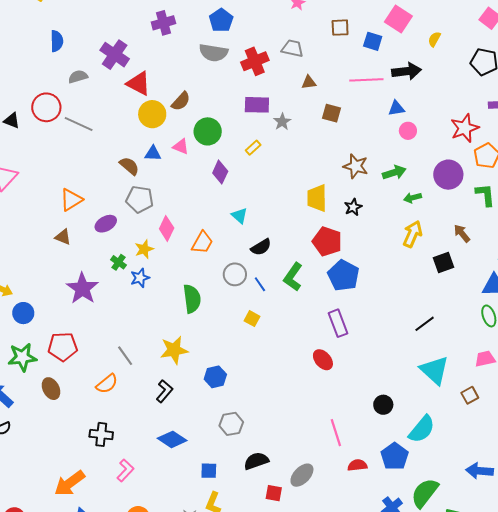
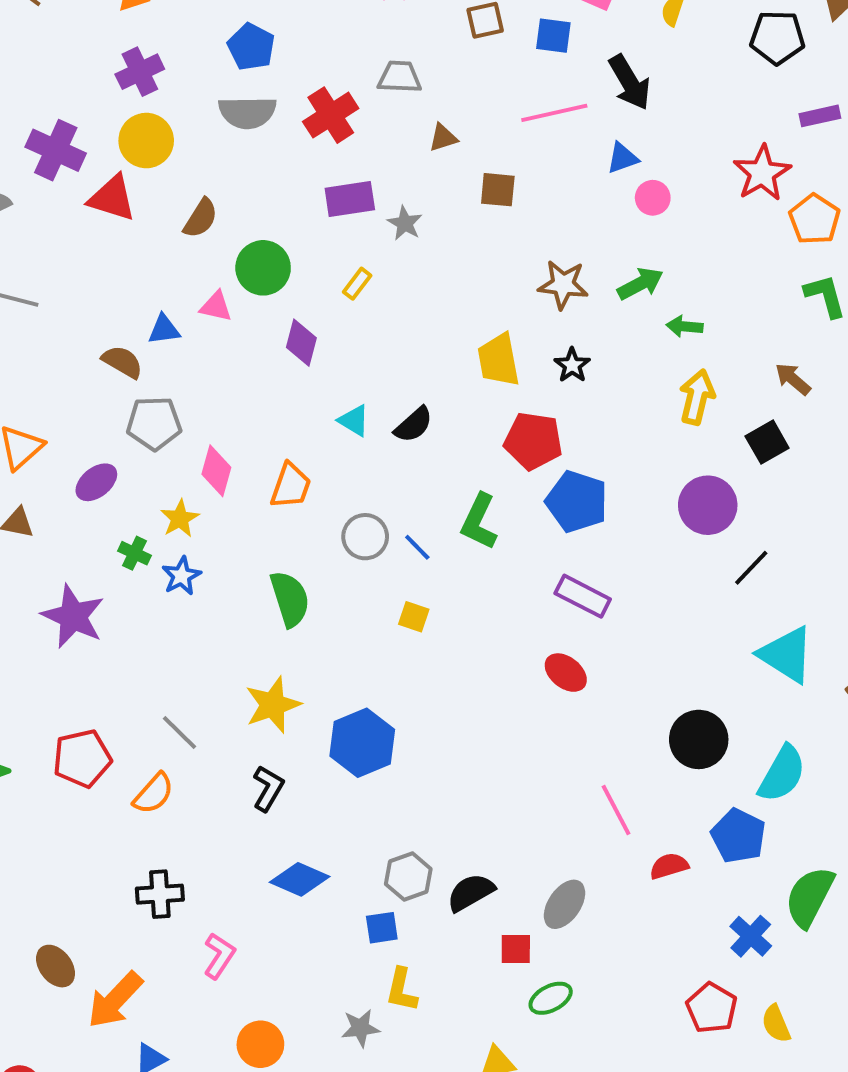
black arrow: (407, 71) -> (630, 82), turned 76
yellow circle: (152, 114) -> (146, 141), moved
purple circle: (448, 175) -> (708, 505), moved
green arrow: (413, 198) -> (685, 326), turned 30
black semicircle: (261, 247) -> (414, 425), moved
purple rectangle: (338, 323) -> (583, 596), turned -32
red pentagon: (63, 347) -> (82, 758), moved
blue hexagon: (215, 377) -> (362, 743), size x1.5
brown ellipse: (51, 389) -> (56, 966), moved
black circle: (383, 405) -> (699, 739), size x1.5
gray hexagon: (231, 424) -> (408, 877), moved

